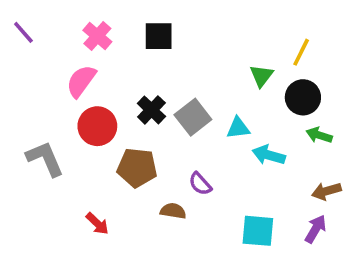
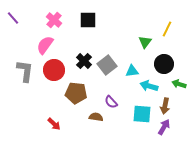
black circle: (303, 97) -> (164, 64), moved
green arrow: (319, 135) -> (179, 84), moved
gray L-shape: (45, 159) -> (25, 71), moved, turned 30
brown arrow: (326, 191) -> (165, 106), moved, turned -63
purple arrow: (316, 229) -> (164, 127), moved
cyan square: (258, 231) -> (142, 114), moved

